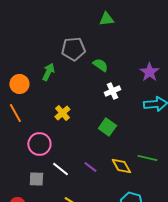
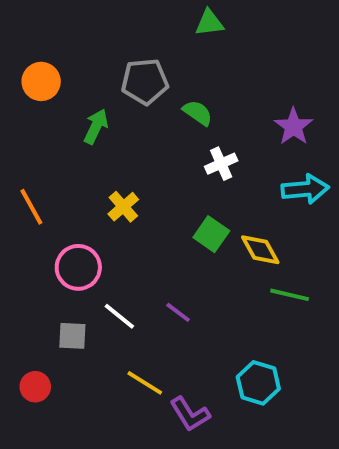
orange circle: (19, 84) -> (41, 81), moved
yellow diamond: (121, 166) -> (260, 250), moved

